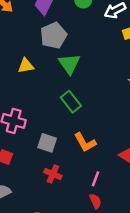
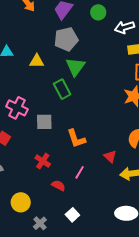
green rectangle: (71, 102) -> (62, 89), moved
gray square: (47, 143) -> (44, 122), moved, turned -30
red semicircle: (95, 201) -> (58, 186), moved, turned -48

